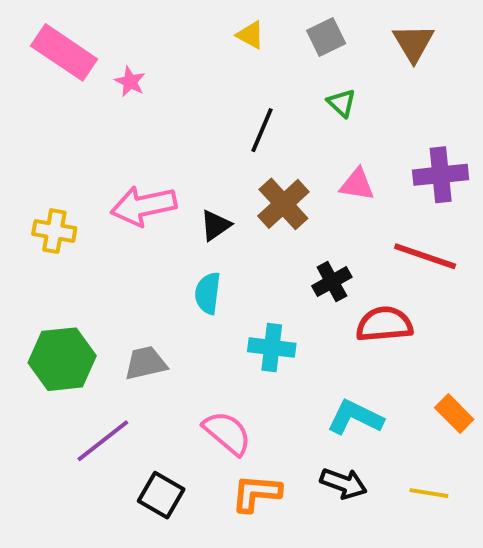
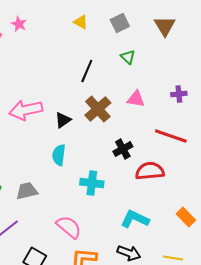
pink star: (130, 82) -> (19, 24), moved
purple cross: (441, 175) -> (179, 94), size x0.6

